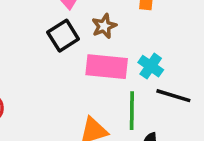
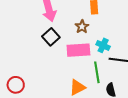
brown star: (104, 26) -> (82, 27), moved

